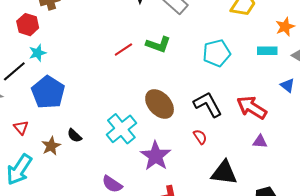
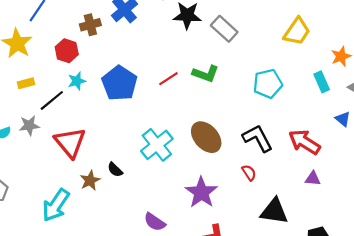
cyan rectangle: (267, 51) -> (322, 82), turned 66
blue pentagon: (48, 92) -> (120, 83), moved
red triangle: (21, 127) -> (70, 143), moved, size x2.0
cyan cross: (121, 129) -> (157, 145), moved

